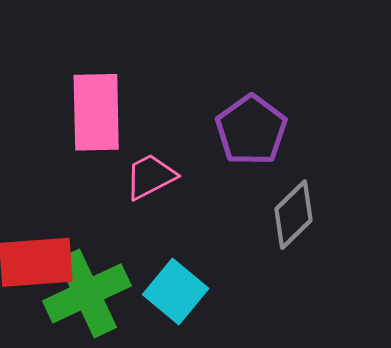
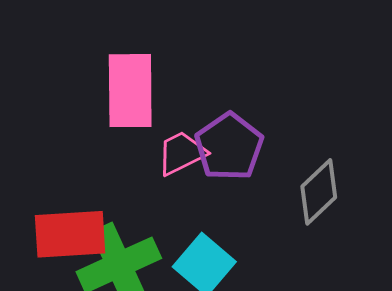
purple pentagon: (251, 130) -> (229, 147), moved

